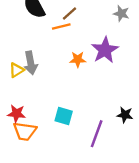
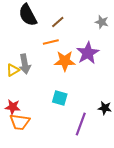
orange line: (61, 26) -> (51, 42), moved
orange star: (78, 59) -> (65, 61), size x1.5
cyan square: (64, 116) -> (60, 98), moved

